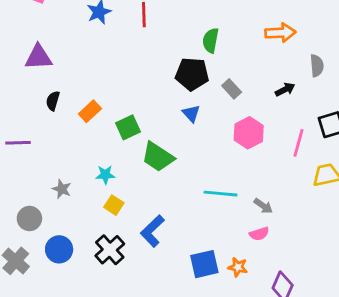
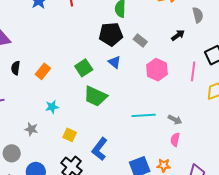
green square: (128, 127) -> (84, 68), moved
cyan star: (105, 175) -> (52, 107), moved
pink semicircle: (259, 234) -> (175, 140), turned 128

